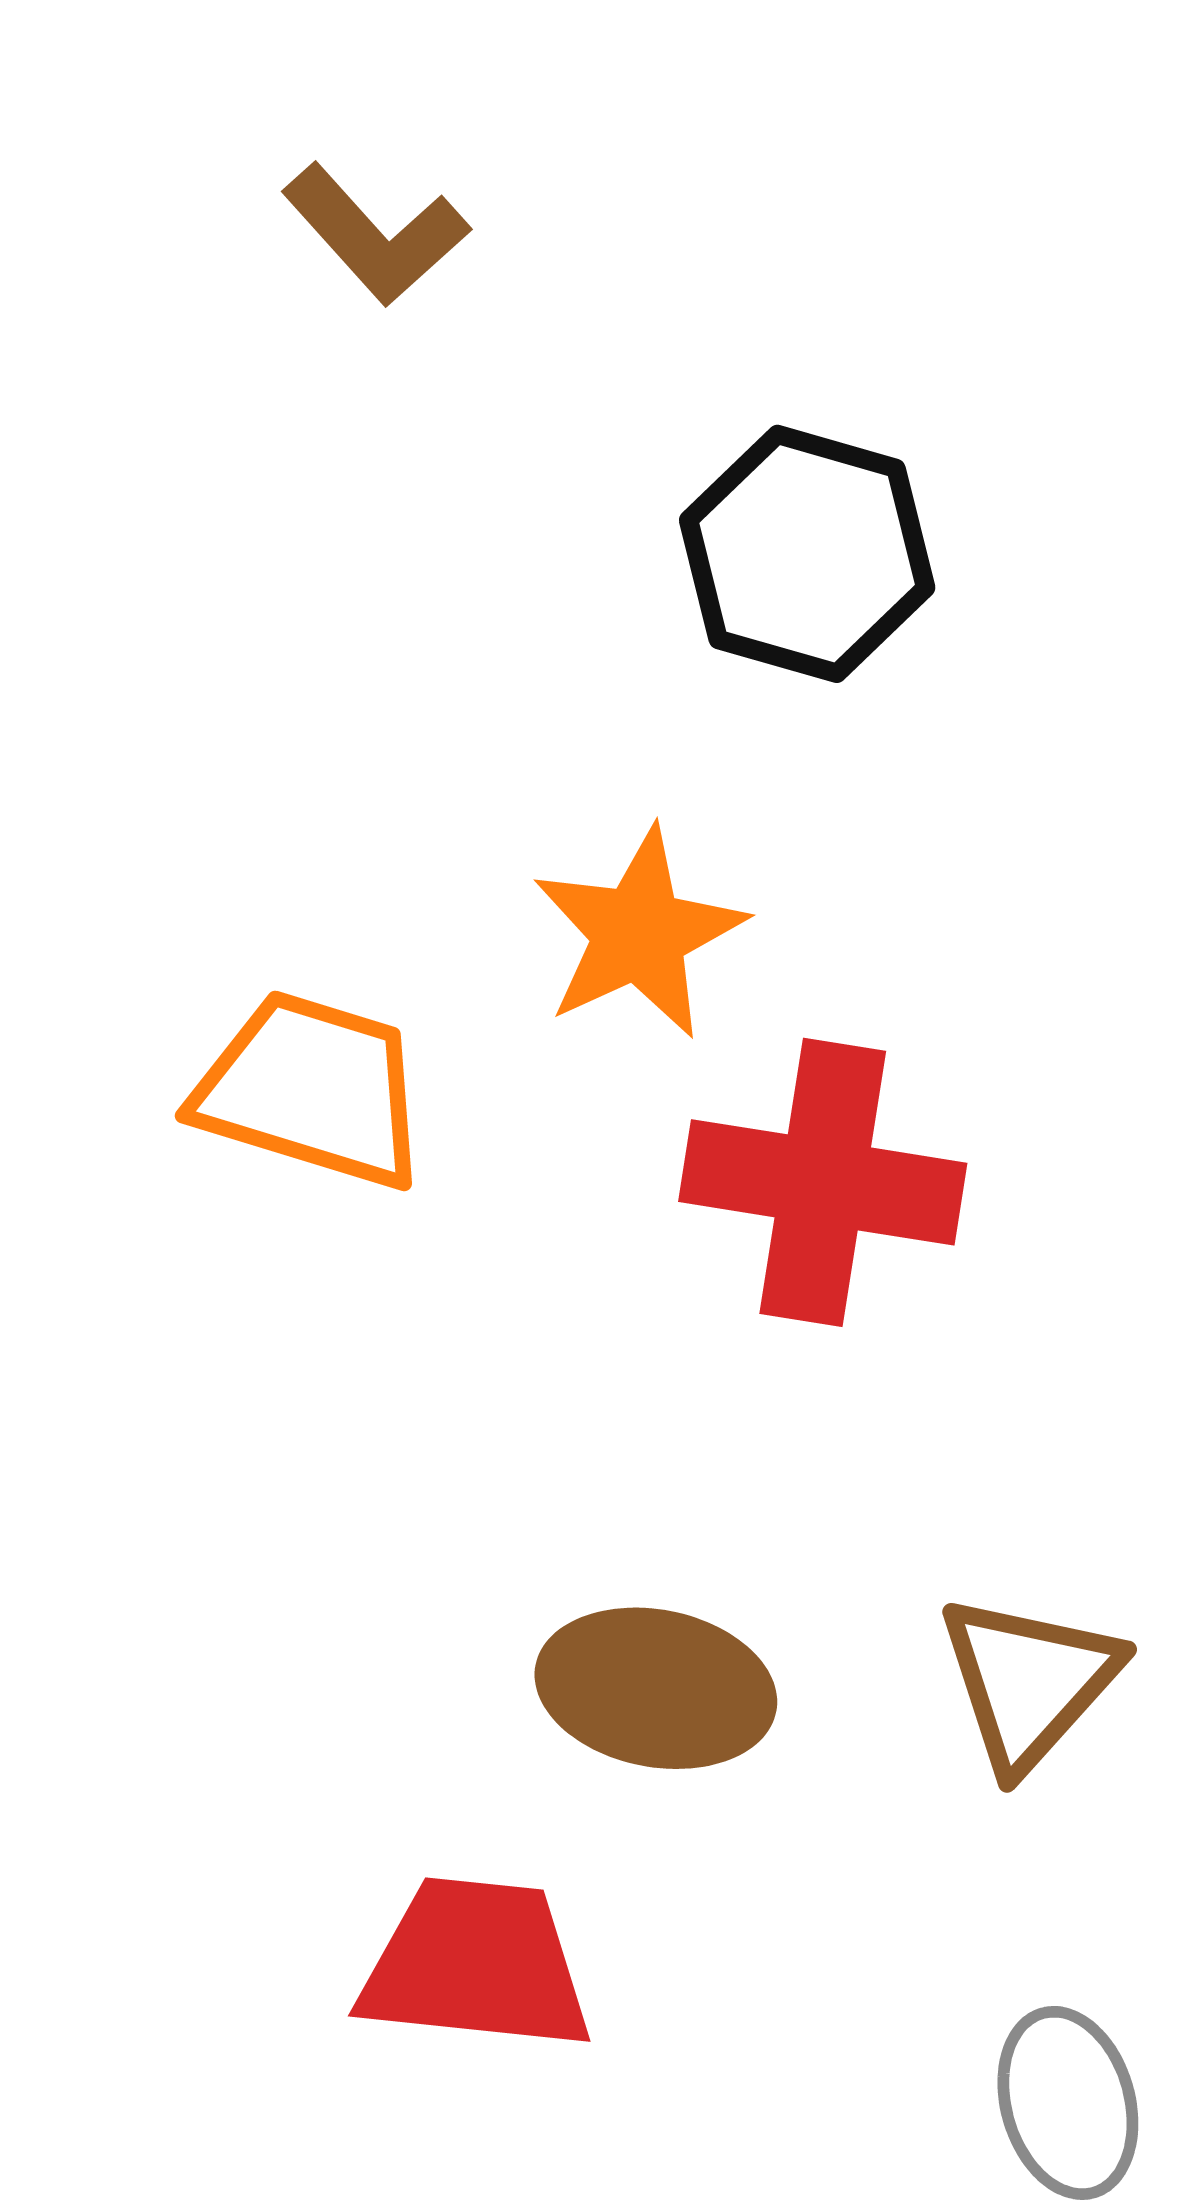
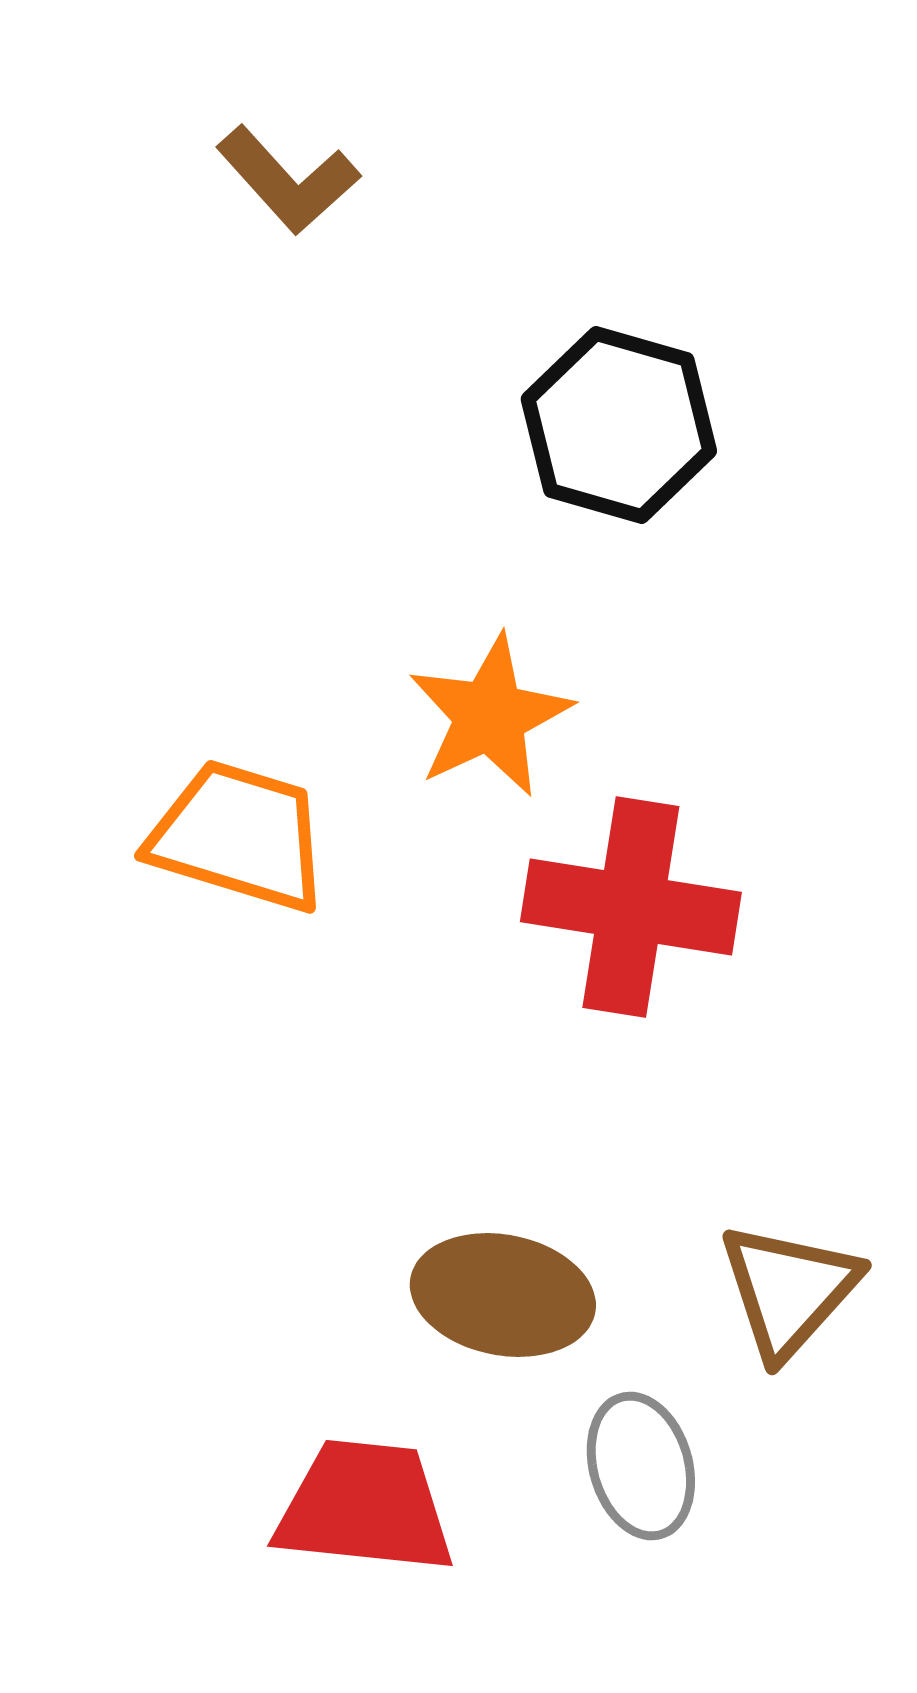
gray ellipse: (1068, 2103) -> (641, 1466), moved

